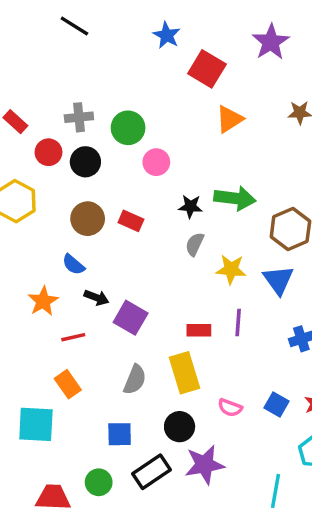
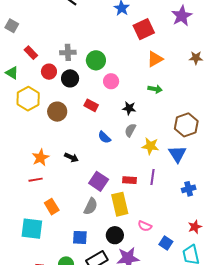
red square: (207, 69) -> (144, 29), turned 30
green arrow: (235, 198) -> (155, 89), moved, size x0.6
brown circle: (88, 219) -> (57, 112), moved
red rectangle: (131, 221) -> (91, 105), moved
blue semicircle: (73, 265) -> (104, 137), moved
purple square: (131, 318) -> (99, 181), moved
red line: (73, 337) -> (36, 180), moved
blue square: (277, 404) -> (166, 243), moved

